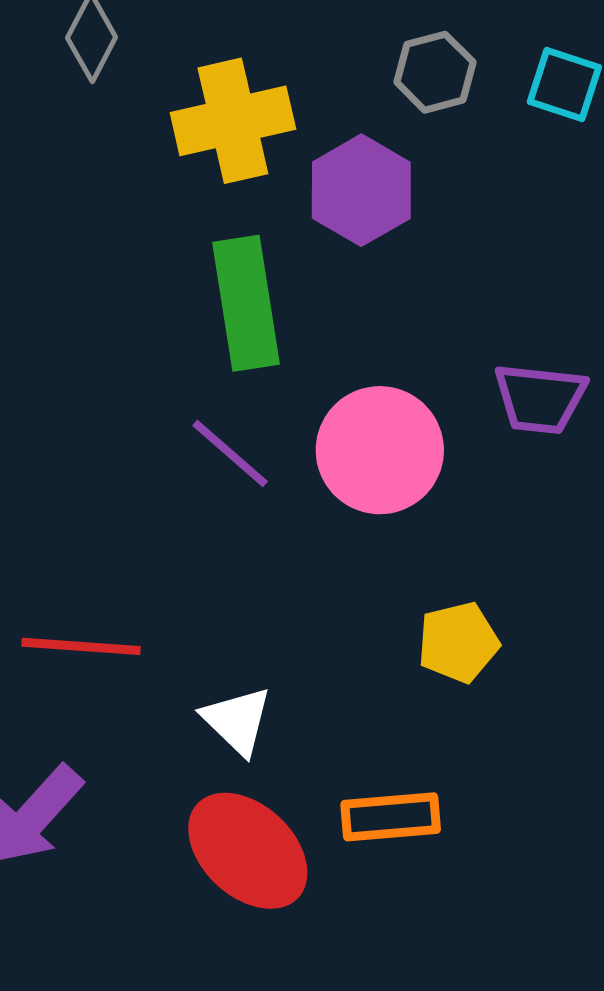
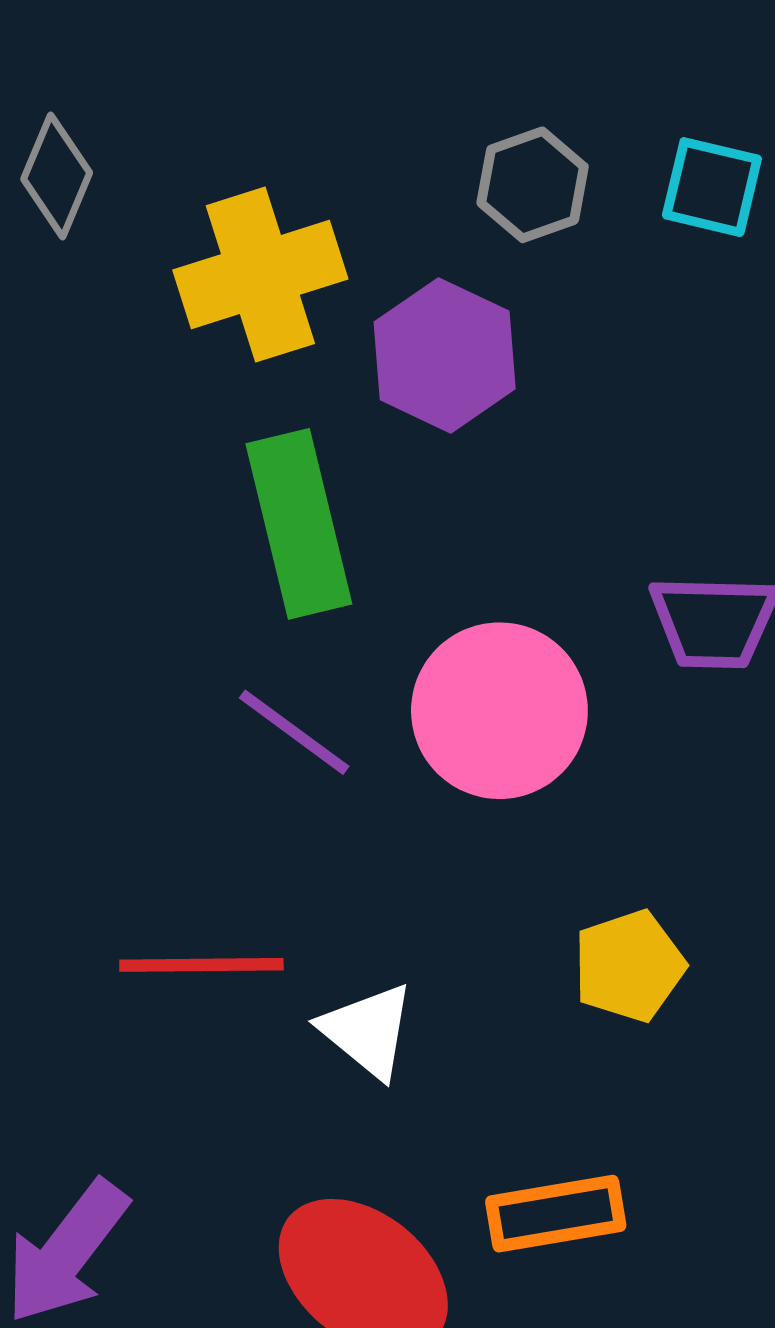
red line: (81, 646) -> (201, 965), moved
white triangle: (237, 721) -> (368, 1031), moved

